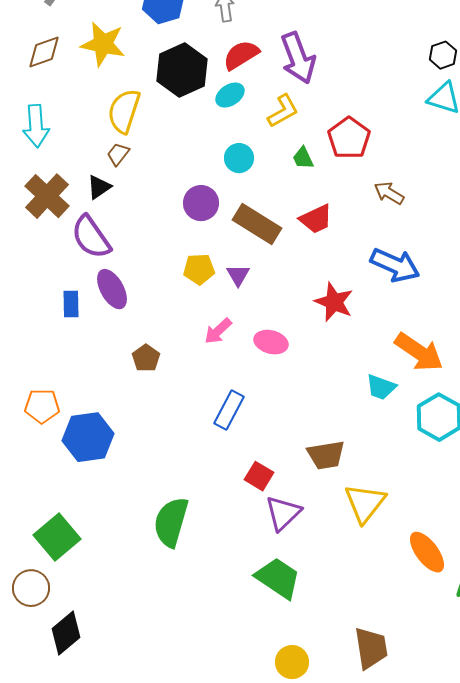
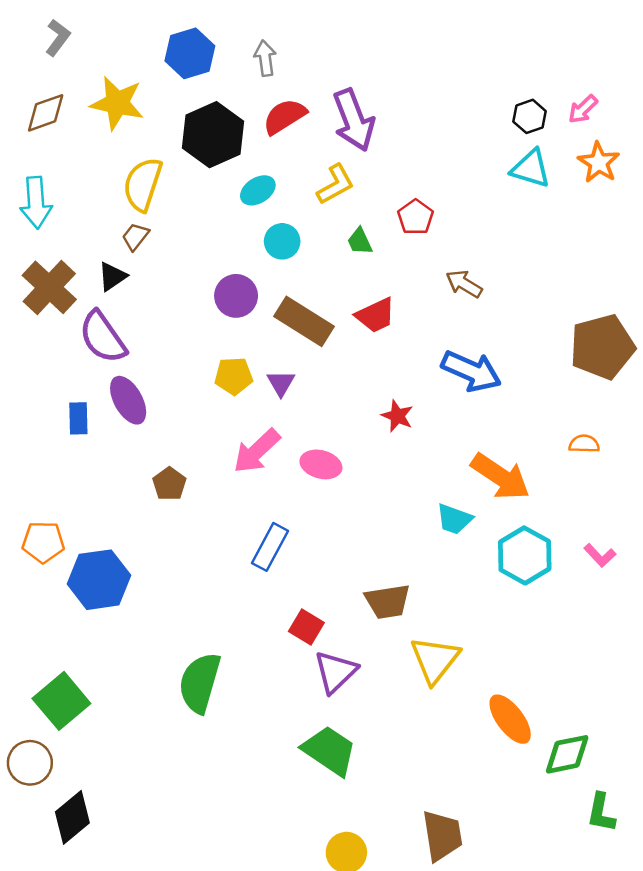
cyan ellipse: (230, 95) -> (258, 190), moved
red pentagon: (349, 138) -> (416, 217), size x0.7
red star: (334, 302) -> (397, 416), size x0.7
pink arrow: (218, 331) -> (257, 451), size x1.4

